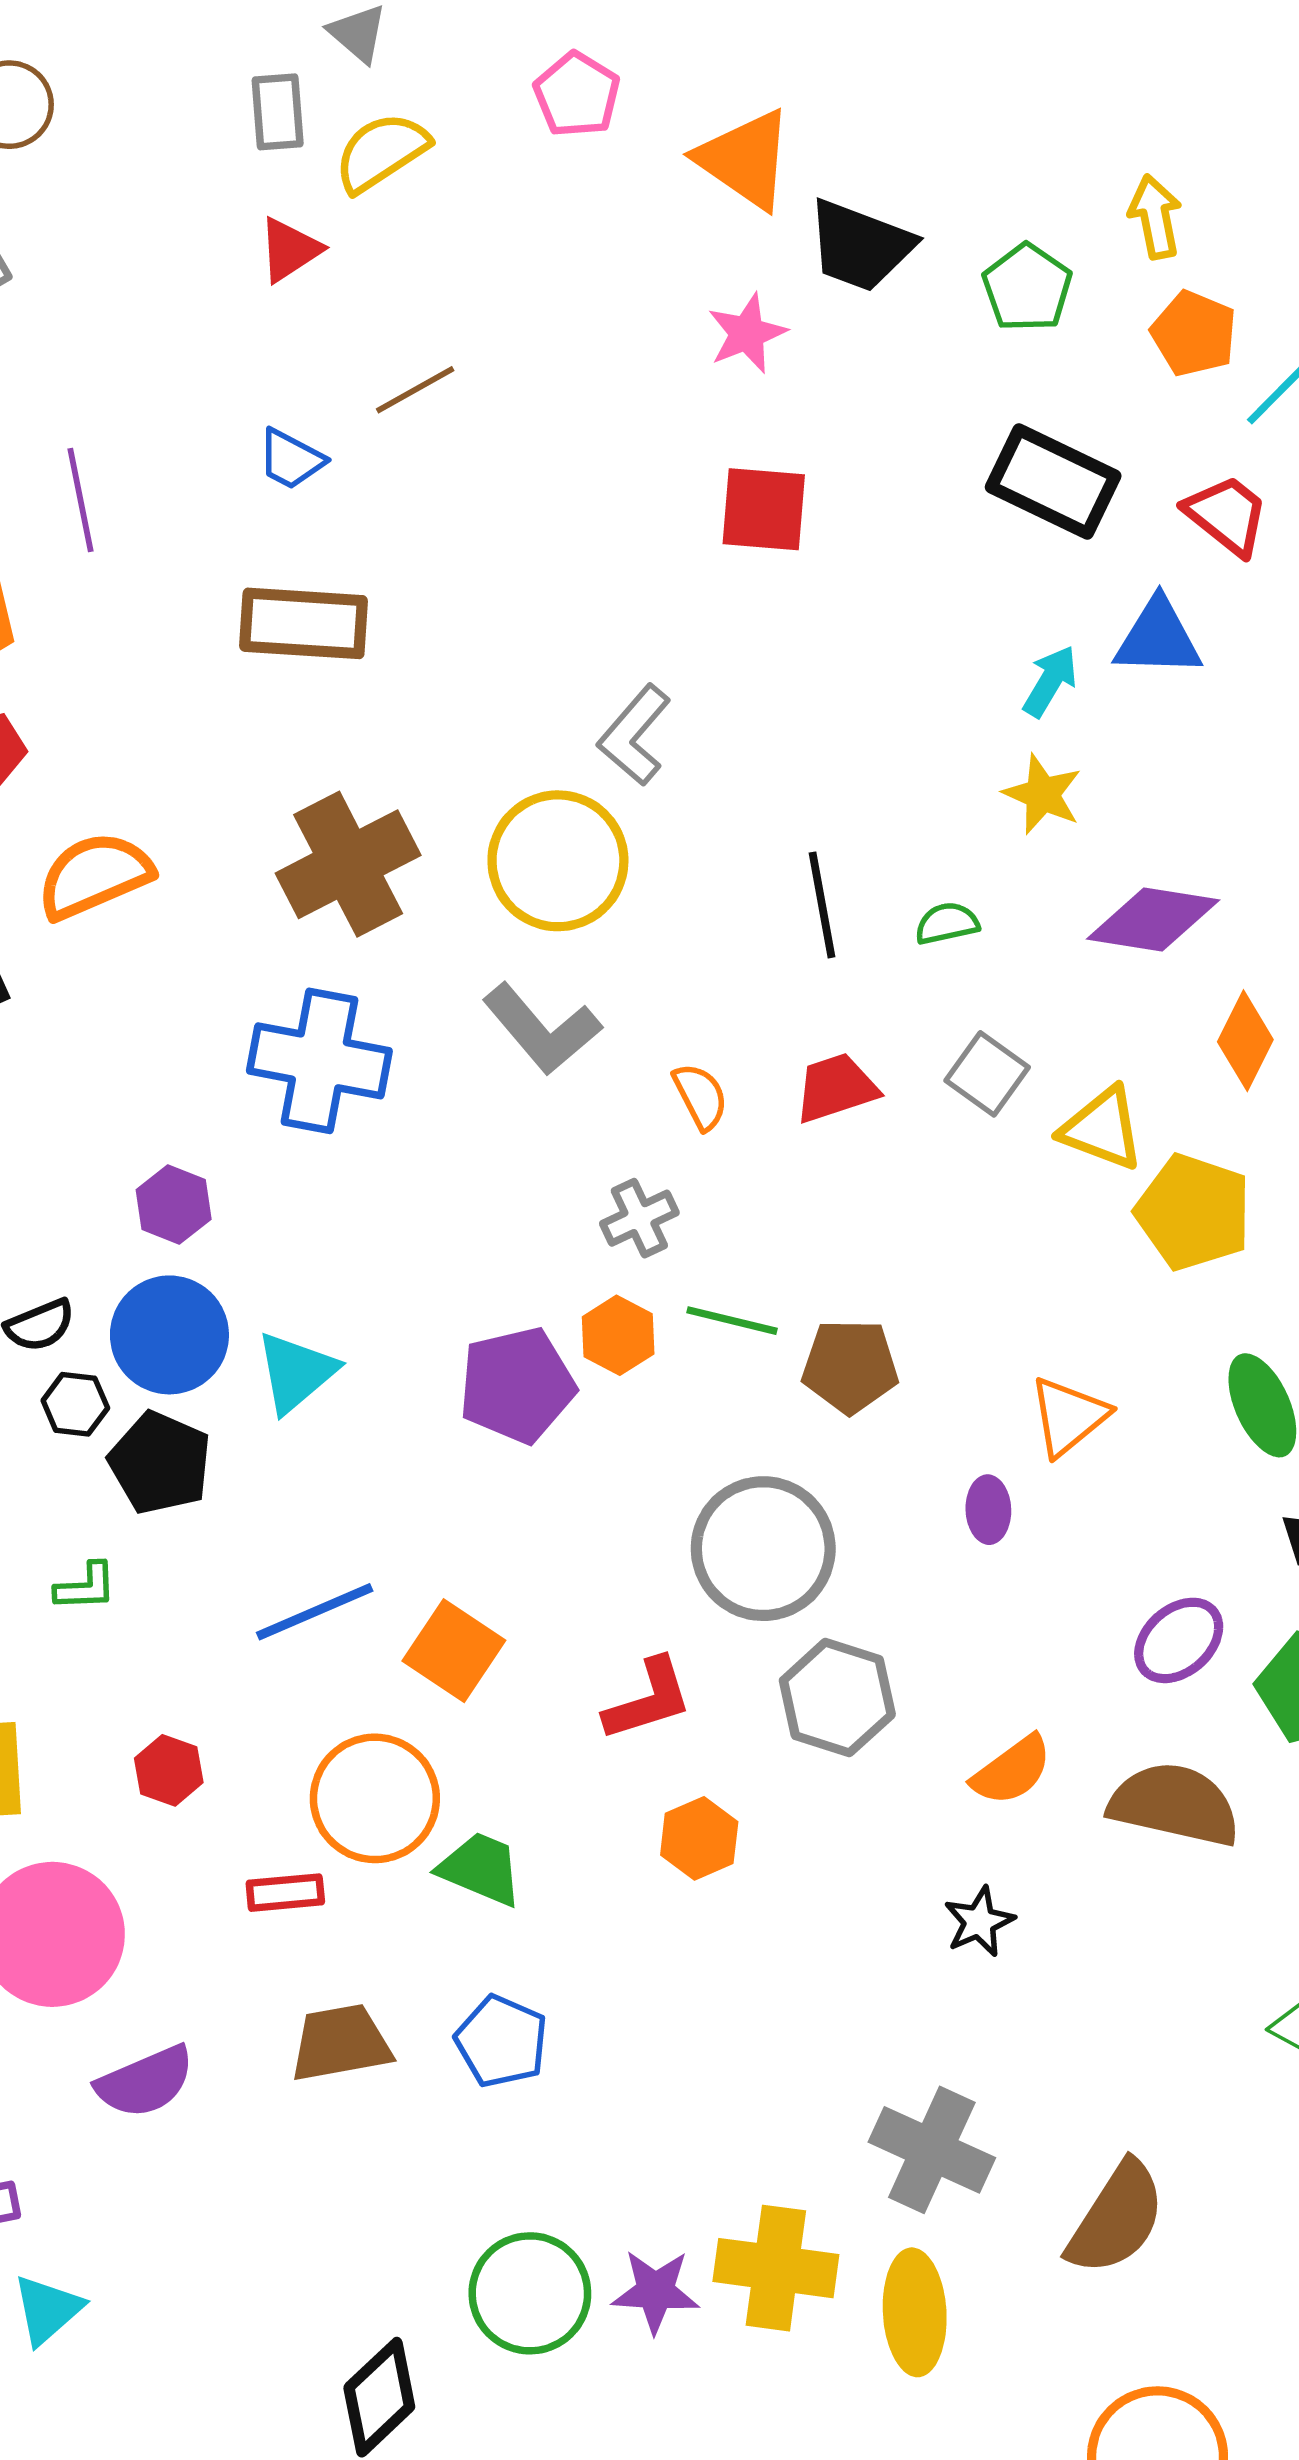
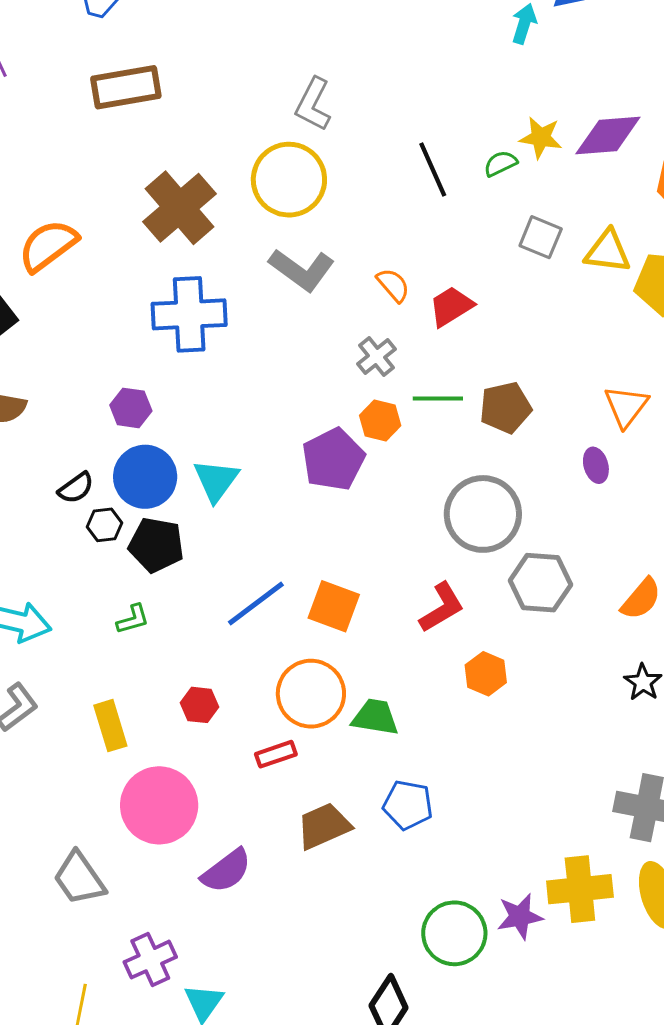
yellow star: (1042, 794) -> (541, 137), moved
red trapezoid: (836, 1088) -> (451, 306), moved

